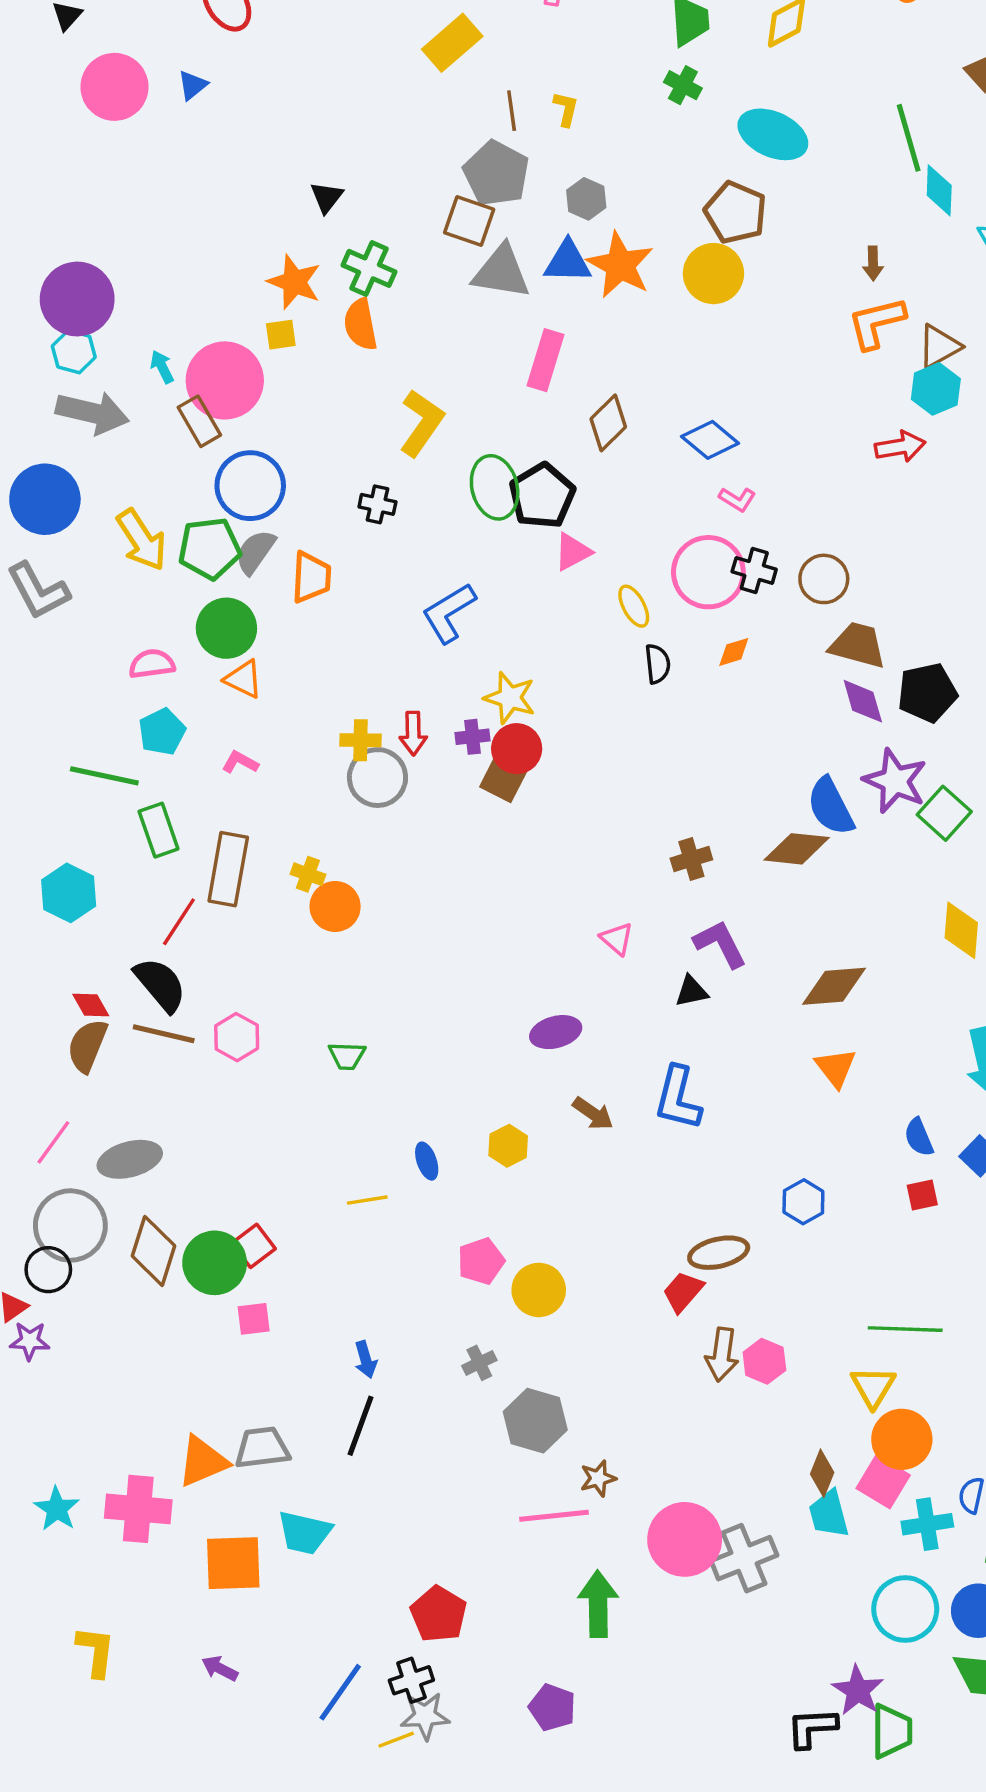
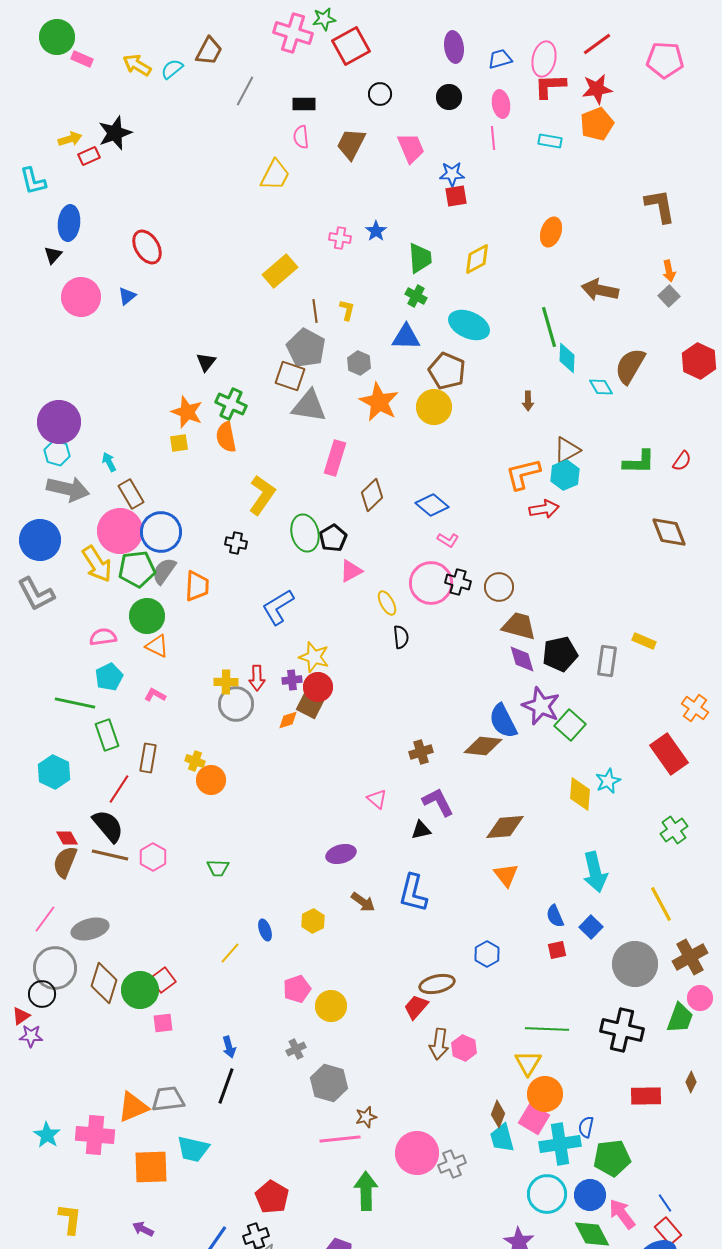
blue triangle: (568, 262) -> (406, 337), moved
orange L-shape: (876, 323) -> (523, 474), moved
pink circle: (225, 380) -> (120, 531), moved
black pentagon: (542, 496) -> (333, 538), size x0.7
orange diamond: (734, 652) -> (288, 720), moved
brown rectangle: (228, 869) -> (148, 758), size x0.7
yellow line: (367, 1200) -> (230, 953), turned -40
cyan cross: (927, 1524) -> (560, 1144), size x1.4
gray cross: (744, 1558) -> (452, 1164), size x0.7

